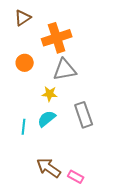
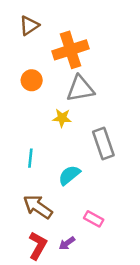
cyan semicircle: (47, 119) -> (69, 175), moved
brown arrow: (49, 168) -> (38, 207), moved

